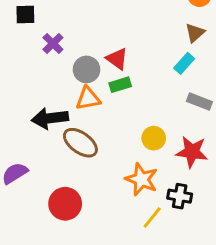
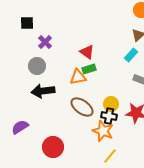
gray circle: (87, 69) -> (37, 66), moved
orange triangle: (88, 98) -> (78, 77), moved
brown ellipse: (80, 143) -> (82, 107), moved
black cross: (180, 196) -> (109, 116), moved

